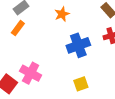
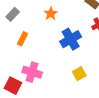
orange rectangle: (18, 28) -> (22, 39), moved

